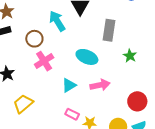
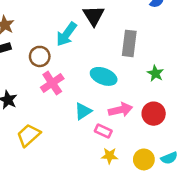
cyan arrow: (57, 21) -> (66, 34), turned -110
red circle: (137, 101) -> (154, 114), moved
pink rectangle: (72, 114) -> (103, 131), moved

